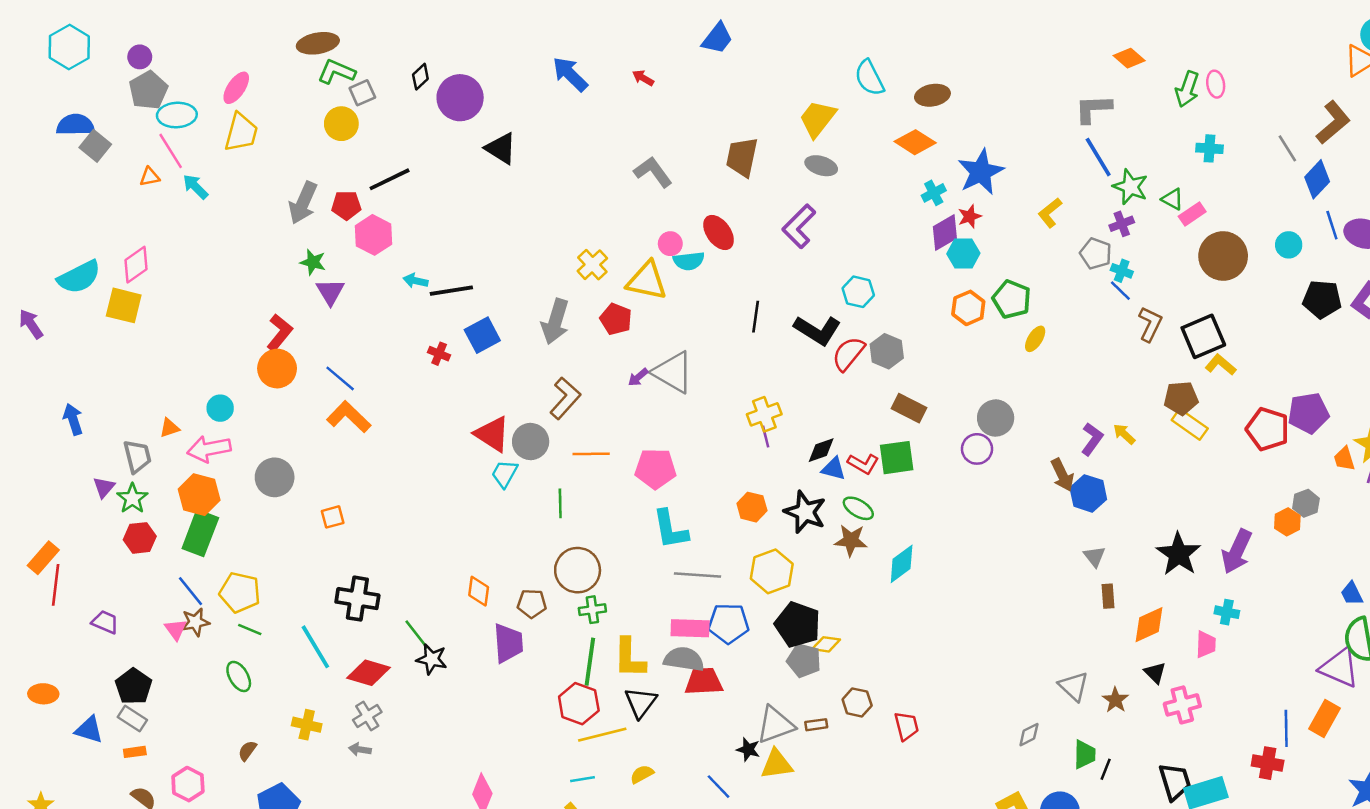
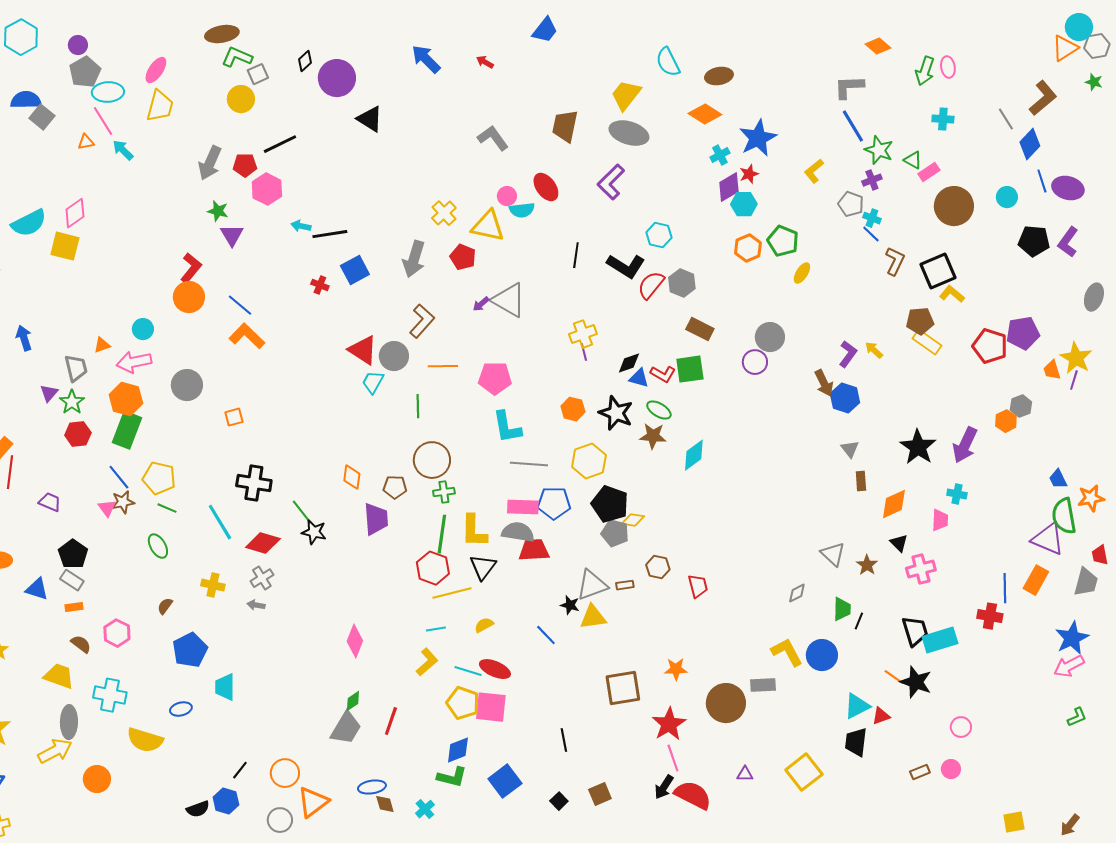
gray ellipse: (821, 166) -> (629, 133), size x1.5

